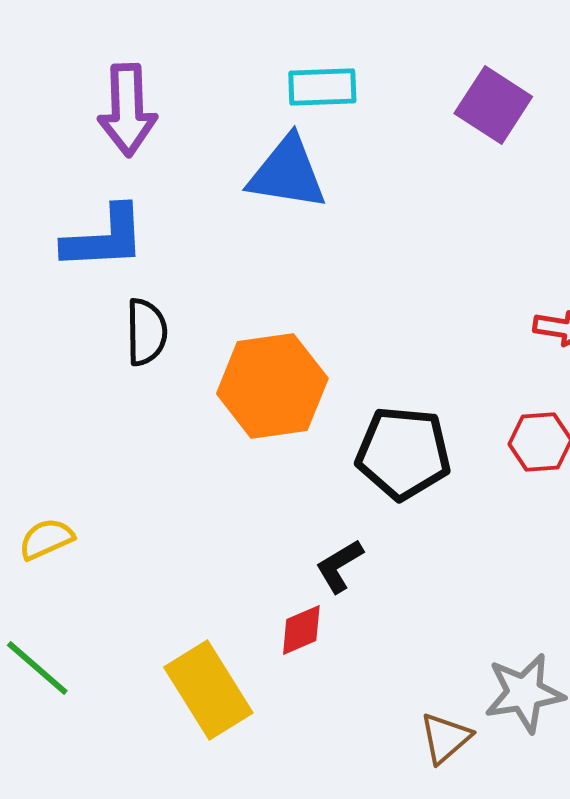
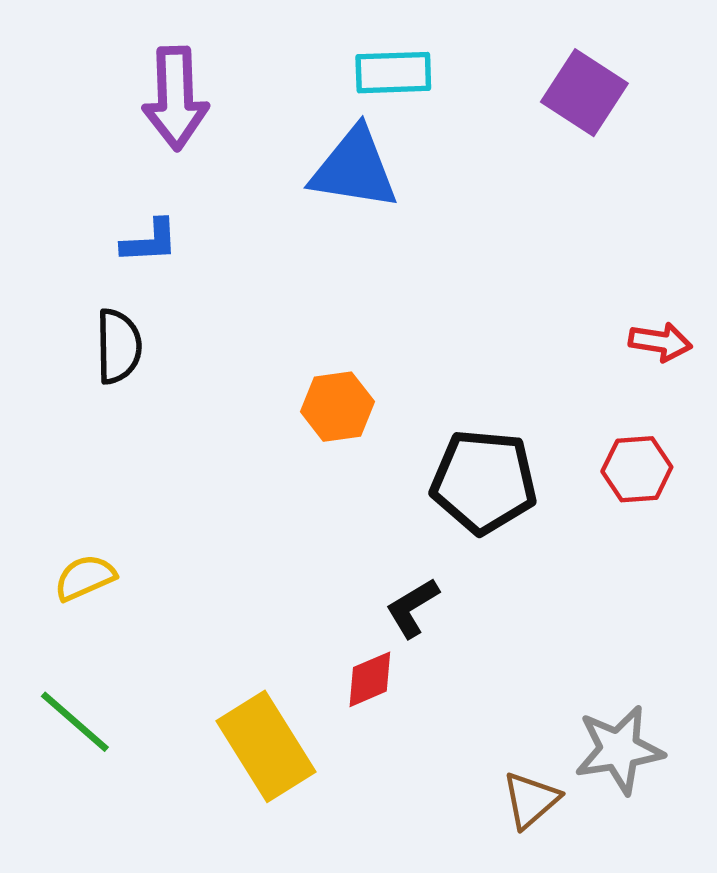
blue L-shape: (104, 238) -> (150, 241), size x0.6
black semicircle: (146, 332) -> (118, 346), moved
orange hexagon: (272, 386) -> (337, 407), size x0.6

